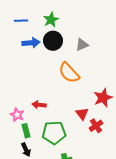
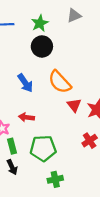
blue arrow: (31, 43) -> (25, 83), moved, turned 60
gray triangle: (82, 45) -> (74, 15), moved
red triangle: (82, 114) -> (74, 105), moved

